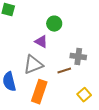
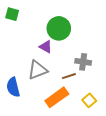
green circle: (54, 24) -> (59, 28), size x1.5
orange rectangle: (39, 92) -> (57, 97), moved, turned 35

